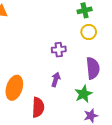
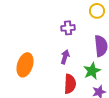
red semicircle: (38, 107) -> (70, 84), moved

